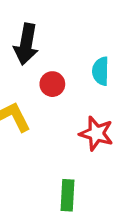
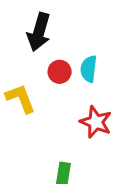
cyan semicircle: (101, 71) -> (89, 69), moved

